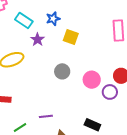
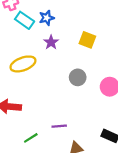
blue star: (53, 19) -> (47, 18), moved
cyan rectangle: (24, 20) -> (25, 20), moved

